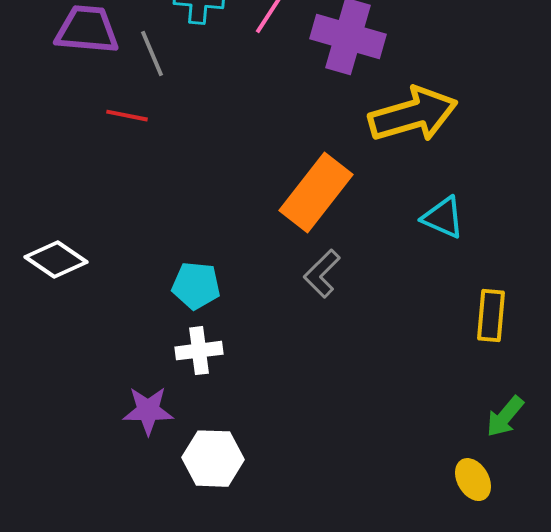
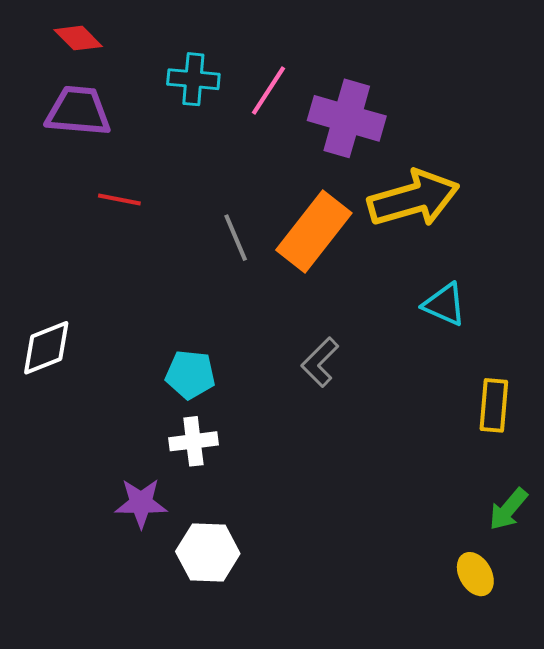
gray line: (152, 54) -> (236, 238), moved
orange rectangle: (316, 193) -> (314, 231), moved
white diamond: (56, 260) -> (46, 348), turned -56

